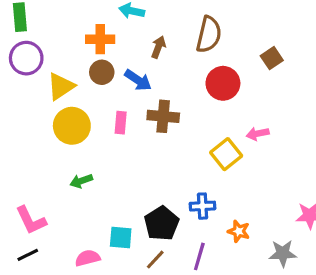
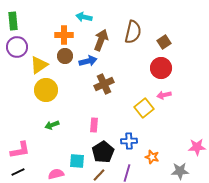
brown arrow: (158, 47) -> (101, 40), size x1.5
brown square: (272, 58) -> (164, 42), moved
blue arrow: (138, 80) -> (88, 61), turned -48
red circle: (223, 83) -> (161, 68), moved
brown cross: (163, 116) -> (104, 84), turned -30
pink rectangle: (121, 123) -> (94, 125), moved
pink L-shape: (31, 220) -> (20, 150), turned -75

